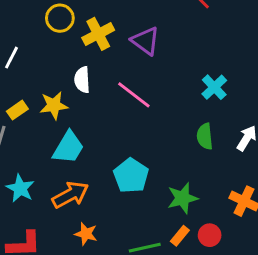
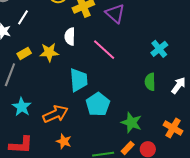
cyan trapezoid: (68, 148) -> (79, 80), moved, turned -40
green star: (182, 198) -> (131, 123), turned 30

